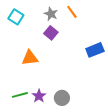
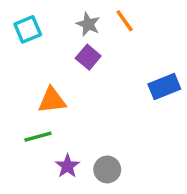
cyan square: (16, 17) -> (28, 29), turned 35
green line: (20, 95) -> (38, 137), moved

